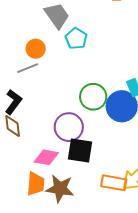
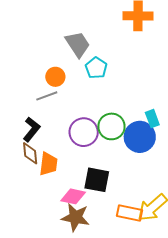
purple circle: (69, 127) -> (84, 132), moved
pink diamond: (46, 157) -> (73, 196), moved
orange trapezoid: (36, 184) -> (48, 164), moved

